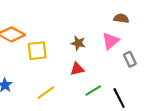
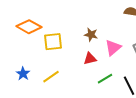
pink triangle: (110, 41) -> (113, 48), moved
yellow line: (46, 93) -> (51, 77), moved

